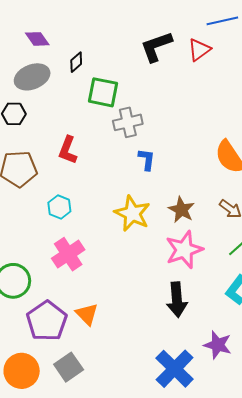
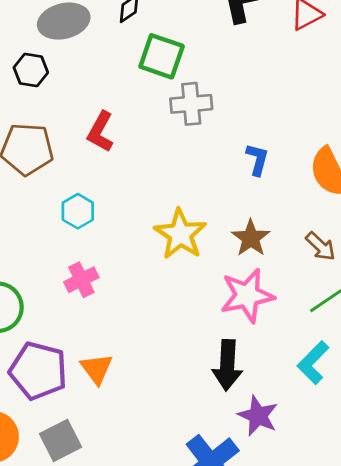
blue L-shape: (147, 160) -> (257, 159), moved
pink cross: (68, 254) -> (81, 280), size x0.7
purple pentagon: (47, 321) -> (38, 371), turned -30
purple star: (218, 345) -> (258, 416), moved

